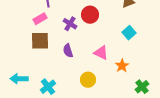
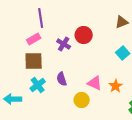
purple semicircle: (68, 51) -> (62, 79), moved
pink triangle: (101, 53) -> (95, 83), moved
cyan cross: (48, 87) -> (38, 85), moved

